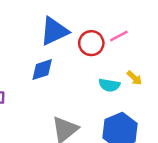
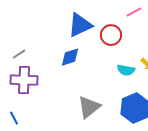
pink line: (119, 36) -> (134, 12), moved

